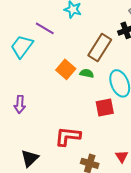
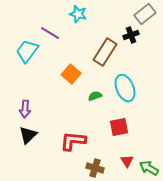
green semicircle: (87, 73) -> (95, 96), moved, turned -32
red square: (105, 107) -> (119, 127), moved
black triangle: (30, 158) -> (28, 135), moved

